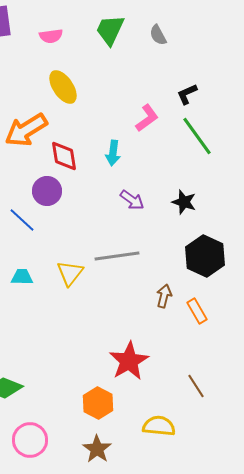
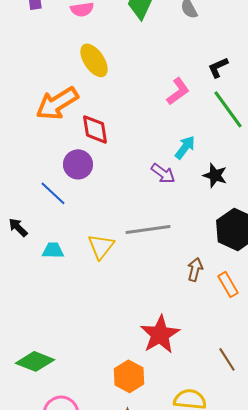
cyan arrow: (113, 153) -> (185, 147), moved, turned -150

